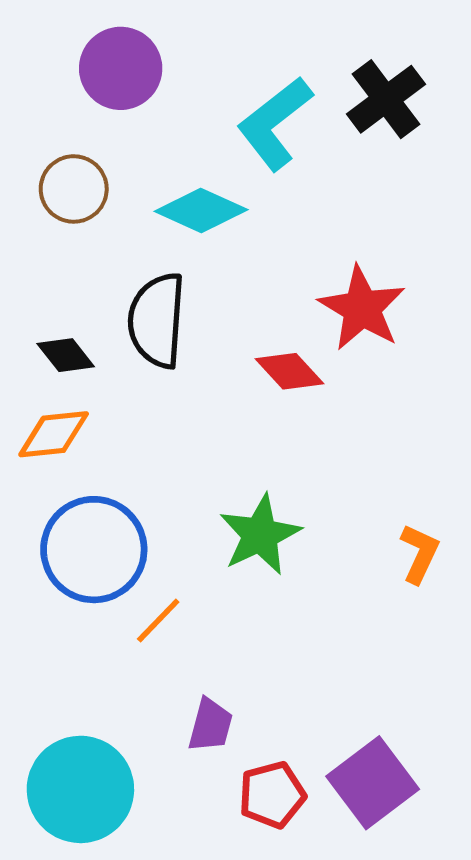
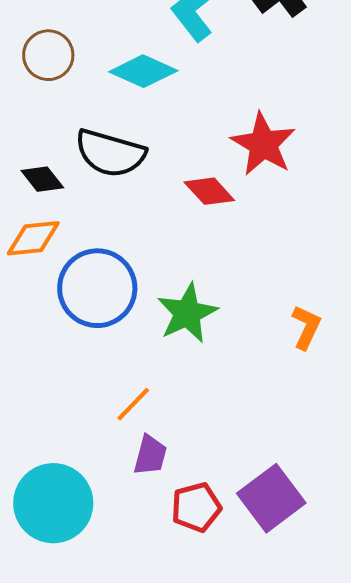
black semicircle: (157, 320) -> (110, 153), turned -78
blue circle: (94, 550) -> (97, 288), moved
orange line: (158, 621) -> (133, 404), moved

